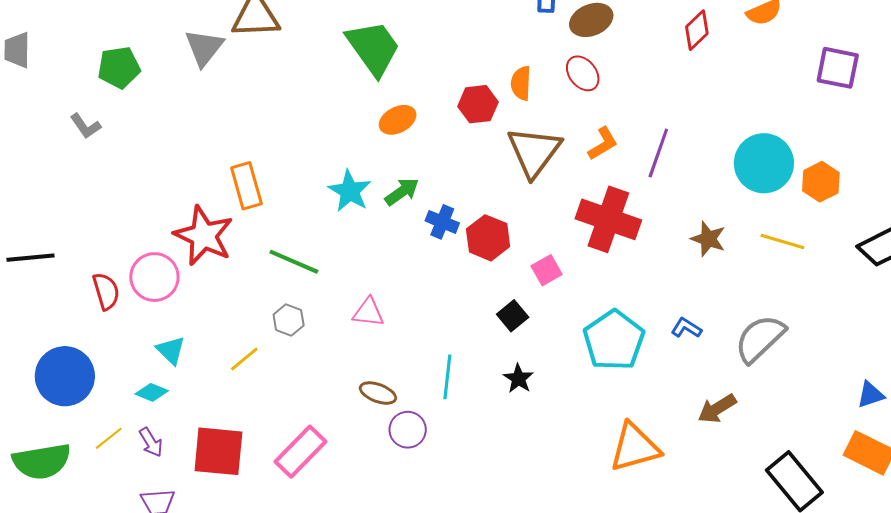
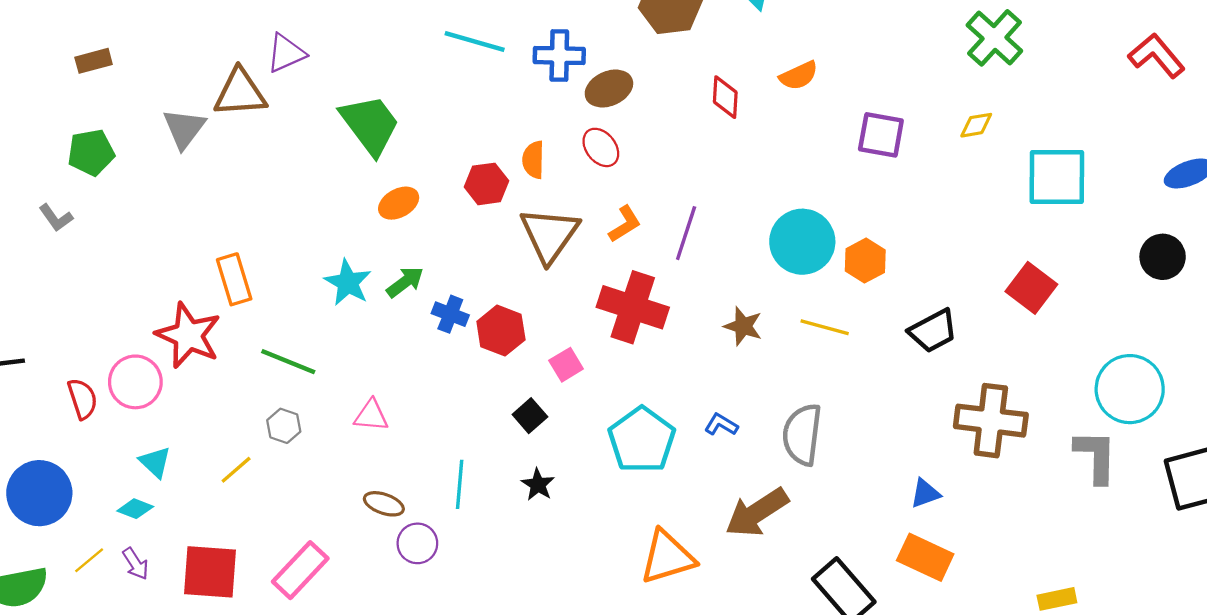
red diamond: (697, 30) -> (725, 97), turned -42
gray semicircle: (760, 339) -> (802, 435), turned -38
brown arrow: (717, 409) -> (757, 513), size x1.5

